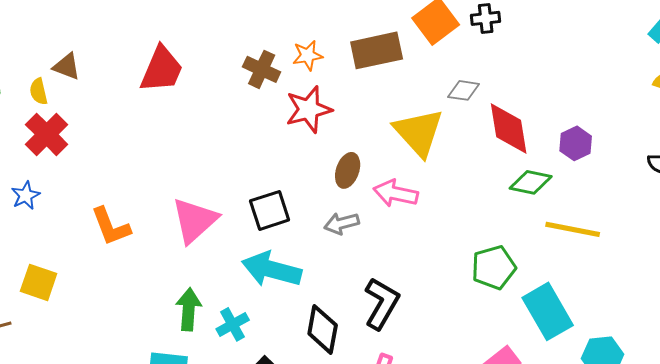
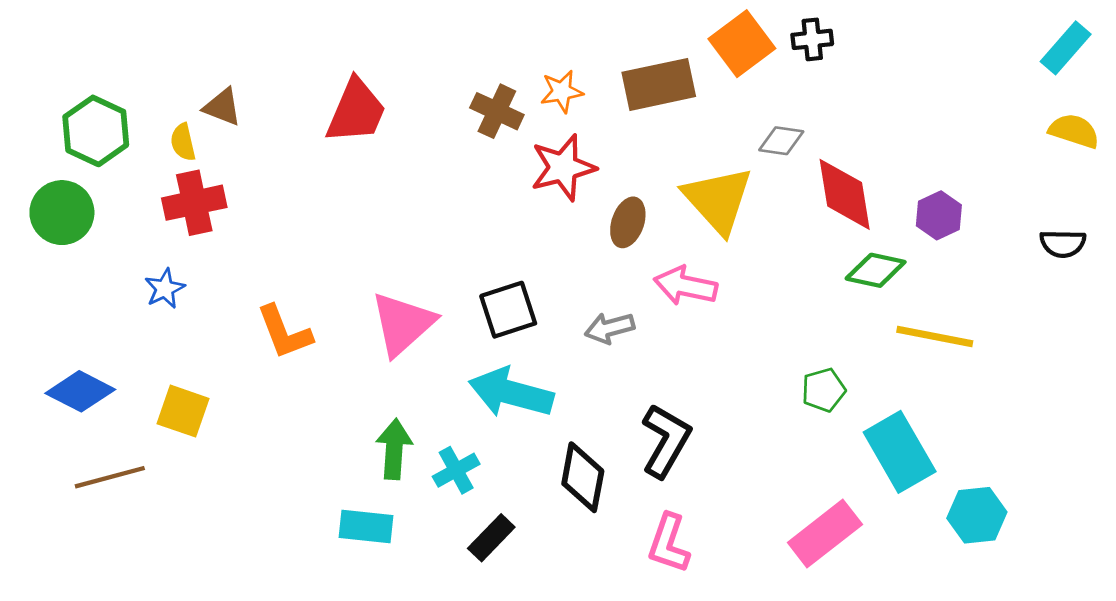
red cross: (47, 134) -> (194, 203), turned 33
brown ellipse: (348, 170) -> (628, 222), moved
green pentagon: (494, 267) -> (824, 390), size x0.7

